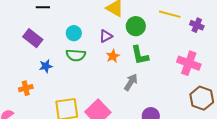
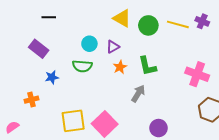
purple cross: (197, 25) -> (202, 21), moved
green circle: (136, 26) -> (148, 25), moved
cyan circle: (74, 33) -> (89, 44), moved

